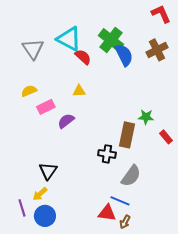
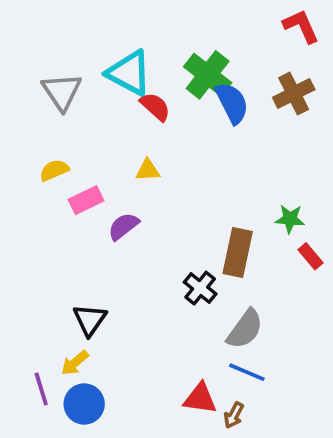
green star: (146, 117) -> (290, 219), moved
black cross: (107, 154) -> (200, 288), turned 30
blue line: (120, 201) -> (247, 372), moved

